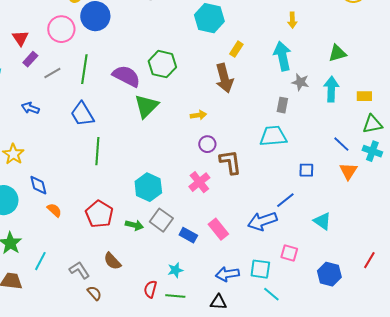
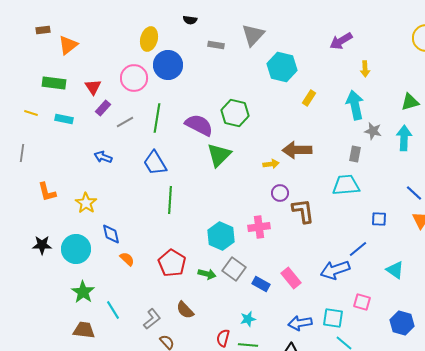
brown arrow: (224, 78) -> (297, 150), moved, turned 104
pink cross: (199, 182) -> (259, 227), moved, turned 30
cyan line: (40, 261) -> (113, 310), turned -60
gray L-shape: (79, 270) -> (152, 319), turned 85

